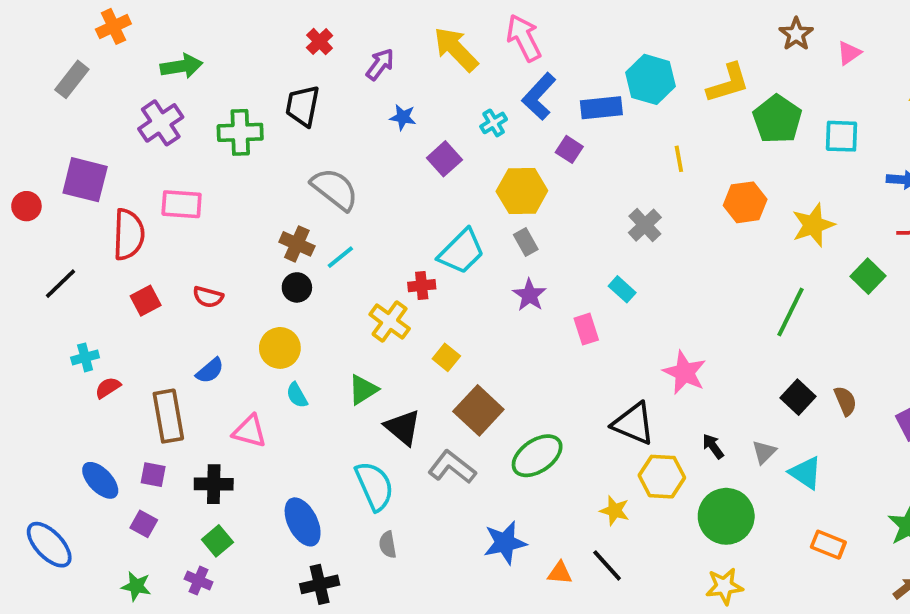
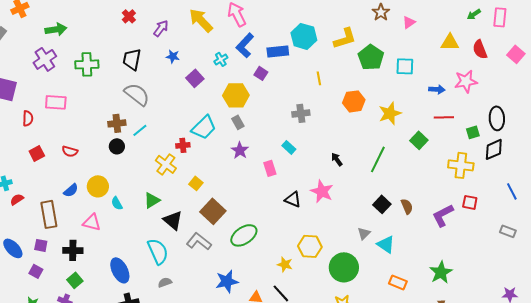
black trapezoid: (303, 106) -> (132, 59), moved
gray cross: (645, 225) -> (301, 113), turned 36
red semicircle: (129, 234) -> (28, 118), size x0.6
brown cross: (297, 244) -> (117, 123), turned -30
yellow circle: (280, 348) -> (98, 186), moved
black triangle: (634, 424) -> (293, 199), moved, size x0.7
black arrow: (713, 446) -> (337, 159), moved
gray semicircle: (388, 545) -> (165, 282), turned 80

